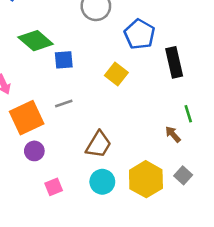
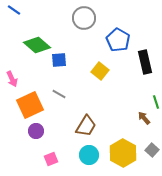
gray line: (64, 103) -> (59, 94), turned 48

